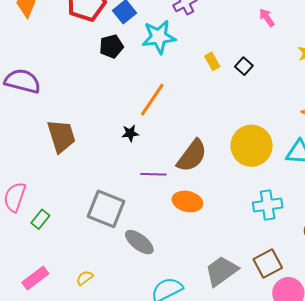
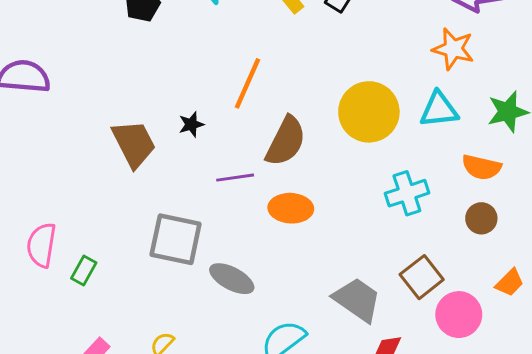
orange line: (152, 100) -> (248, 83), moved
brown trapezoid: (61, 136) -> (134, 144), moved
gray trapezoid: (221, 271) -> (357, 300), turned 81

